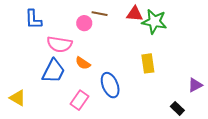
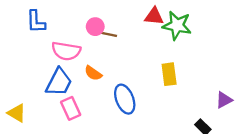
brown line: (100, 14) -> (108, 34), moved
pink rectangle: (80, 100) -> (71, 108), moved, turned -60

